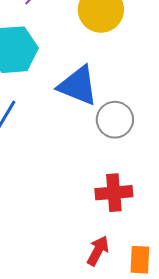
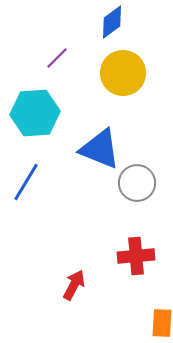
red arrow: (98, 251) -> (74, 285), moved

